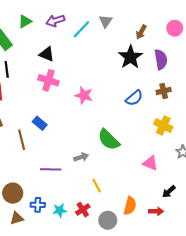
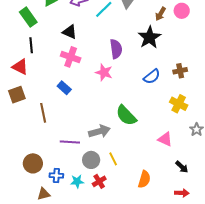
pink circle: (175, 28) -> (182, 11), moved
purple semicircle: (161, 59) -> (116, 49), moved
blue rectangle: (40, 123) -> (64, 88), moved
gray arrow: (81, 157) -> (99, 131), size x1.5
black arrow: (169, 192) -> (182, 167), turned -96
red arrow: (156, 211) -> (182, 193), moved
brown triangle: (17, 218) -> (44, 194), moved
gray circle: (108, 220) -> (91, 160), moved

